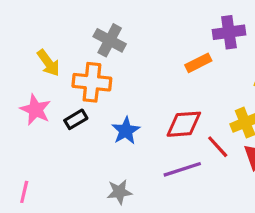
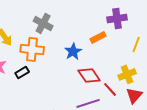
red diamond: (184, 124) -> (89, 75), turned 60
blue star: (126, 131) -> (73, 51), moved

